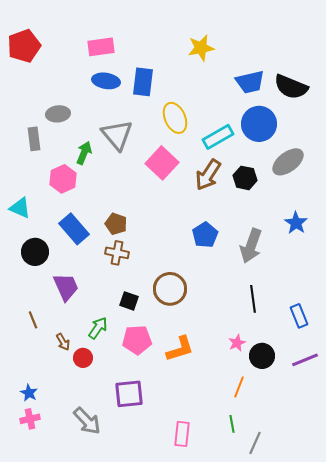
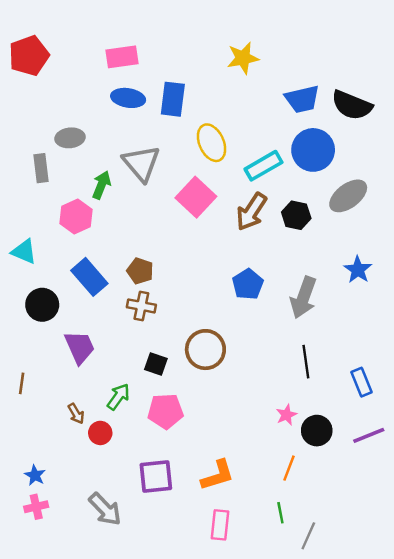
brown line: (33, 320) -> (22, 383), moved, turned 30
orange L-shape: (180, 349) -> (218, 475), moved

